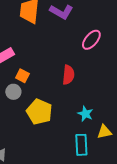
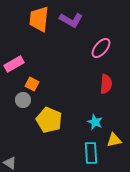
red semicircle: (68, 75) -> (106, 84), moved

